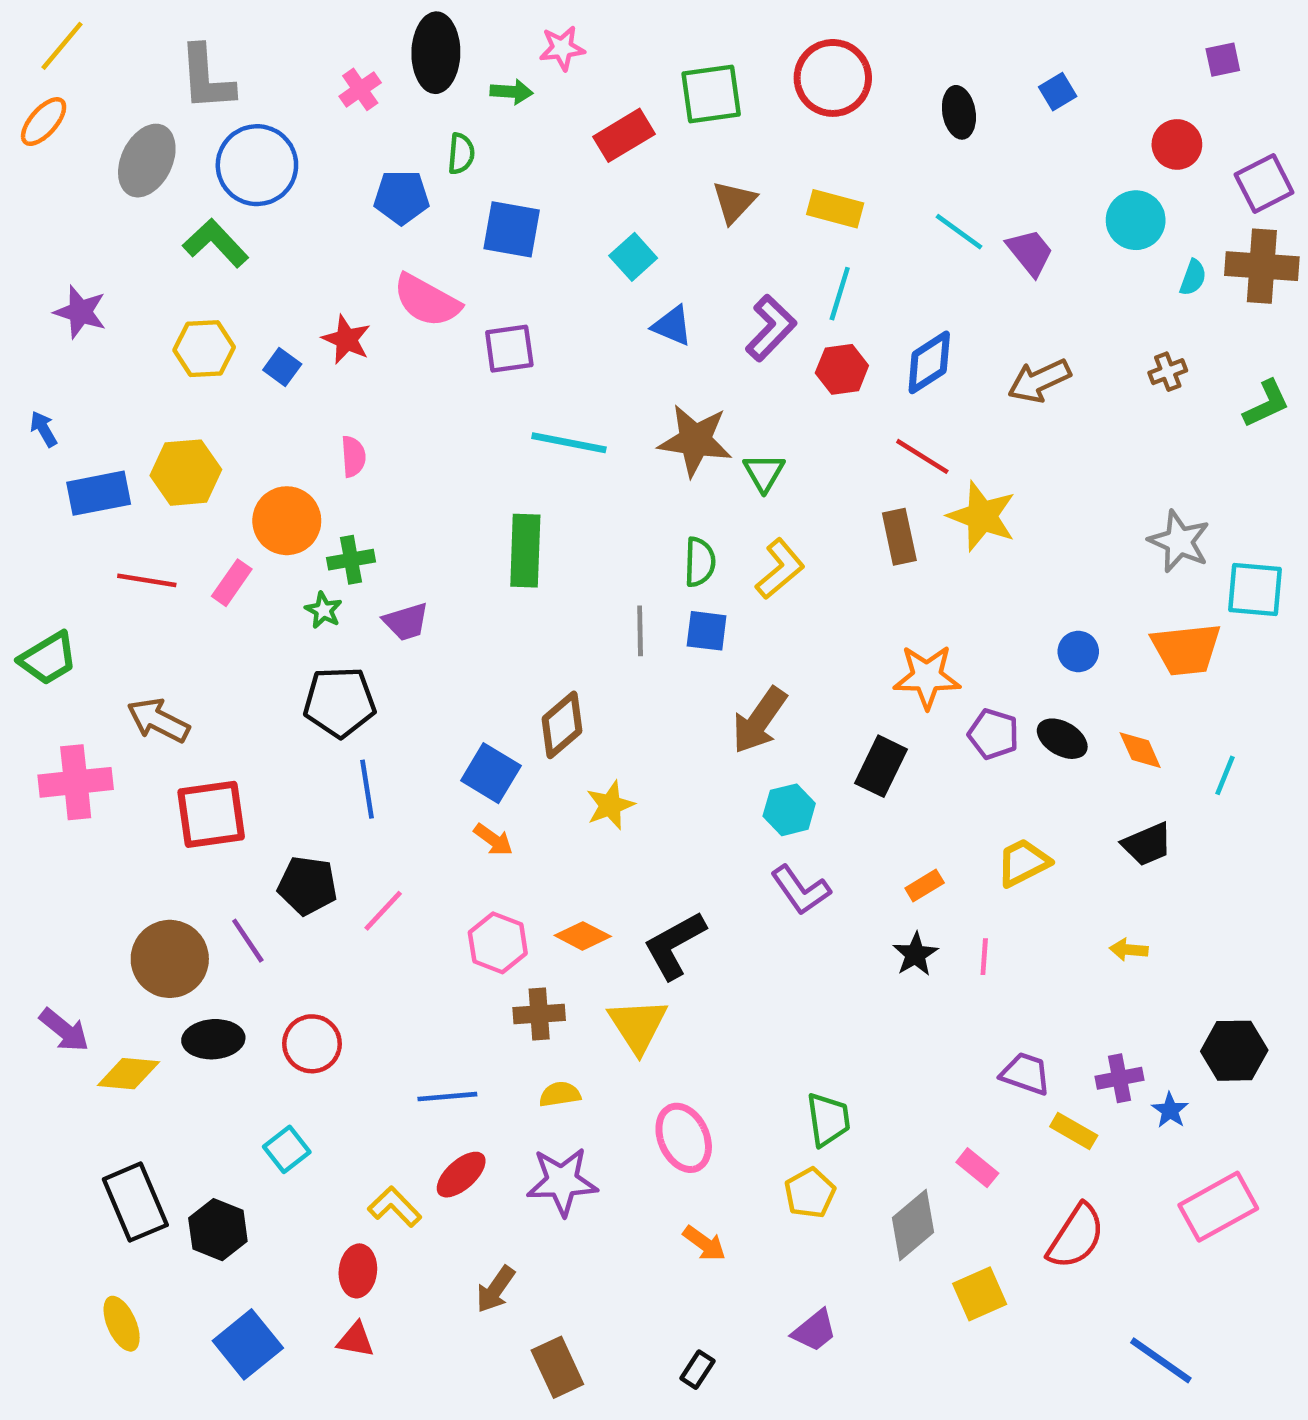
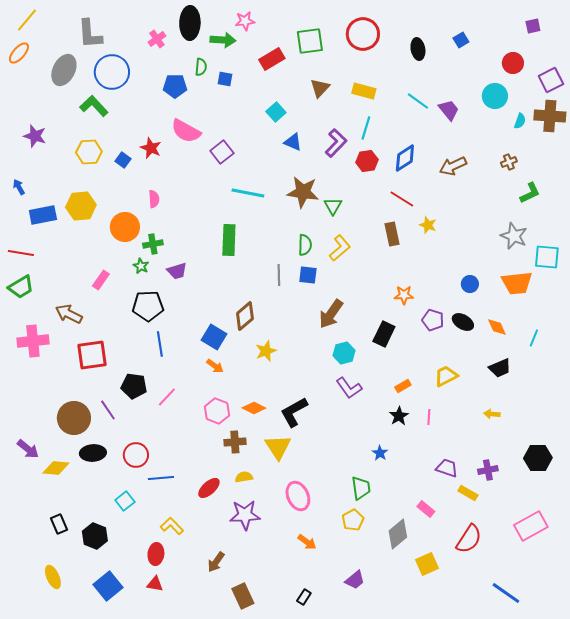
green arrow: (512, 92) -> (223, 40), size x1.4
blue square: (512, 229) -> (225, 79), moved, size x0.6
purple square: (509, 349) -> (222, 152), turned -30
green L-shape: (1266, 404) -> (530, 193), moved
yellow star: (982, 516) -> (428, 225), size x0.6
red line: (147, 580) -> (21, 253), moved
pink rectangle: (232, 583) -> (101, 280), moved
orange star: (927, 677) -> (404, 295), size x0.7
blue line: (447, 1097) -> (161, 478), moved
blue star: (1170, 1110) -> (380, 453), moved
red ellipse: (461, 1175) -> (209, 488), moved
black rectangle: (135, 1202) -> (59, 524), size x0.6

